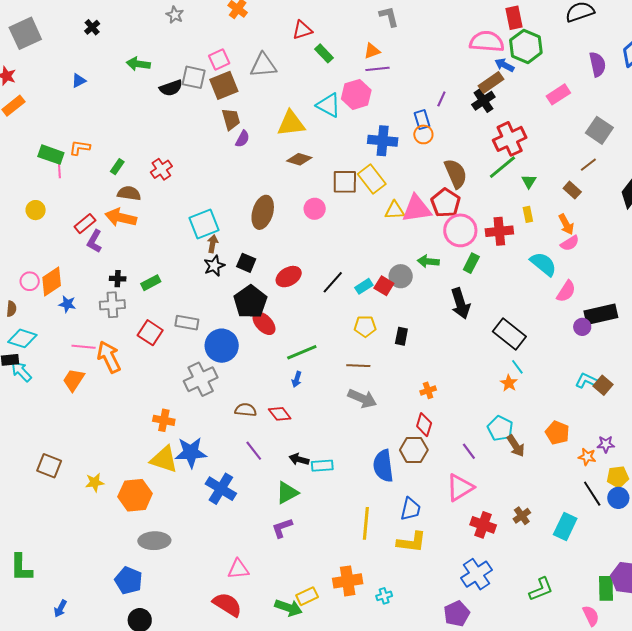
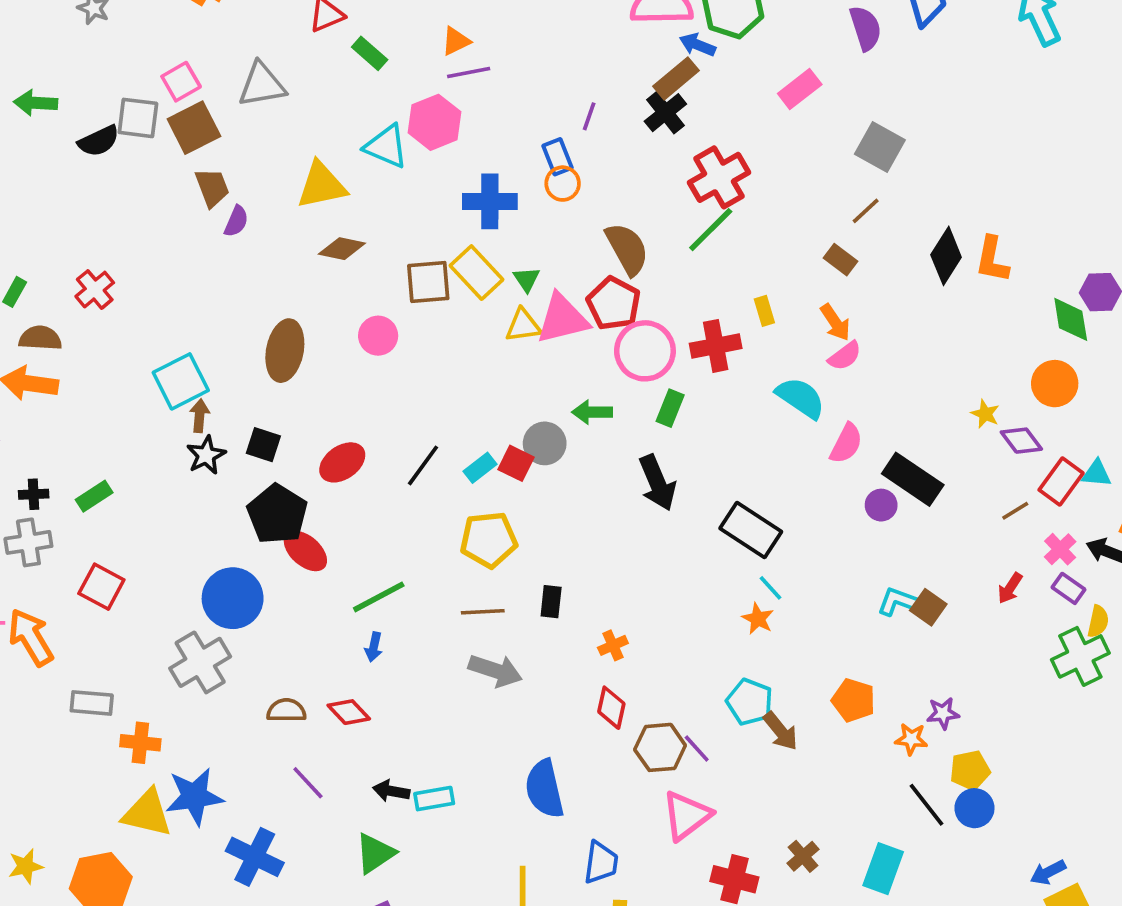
green triangle: (529, 181) -> (527, 279), moved
black rectangle: (601, 314) -> (913, 479), turned 52
gray rectangle: (187, 323) -> (92, 703), moved
yellow pentagon: (365, 326) -> (489, 540), size x1.4
black rectangle: (401, 336) -> (551, 602), moved
brown hexagon: (414, 450) -> (660, 747), moved

